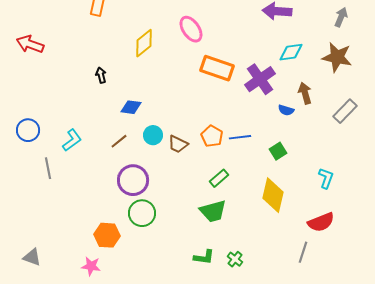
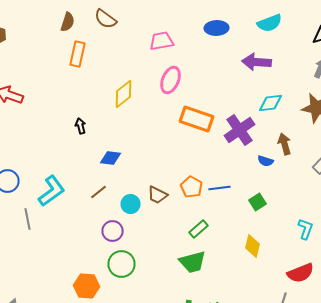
pink ellipse: (191, 29) -> (170, 80), turned 56
cyan circle: (153, 135) -> (130, 204), moved
cyan L-shape: (72, 140) -> (52, 191), size x1.4
purple circle: (133, 180) -> (112, 231), size x0.7
yellow diamond: (273, 195) -> (252, 246), size x0.7

